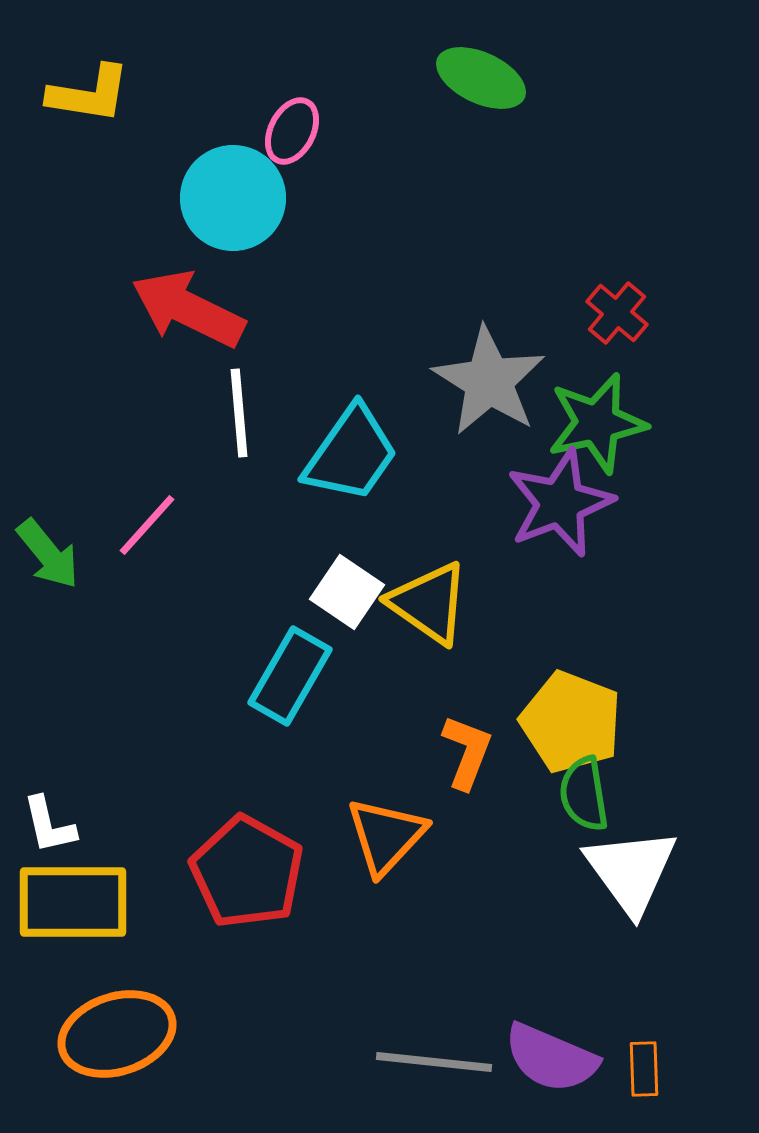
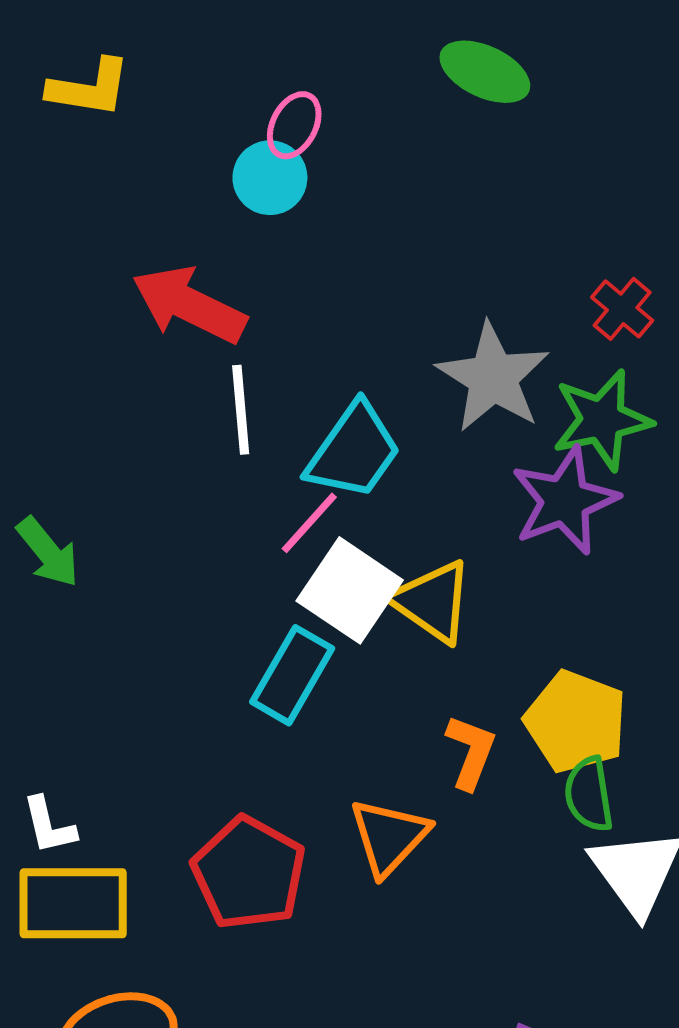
cyan circle: (233, 198) -> (270, 178), moved, size x0.7
pink line: (147, 525) -> (309, 523), moved
white square: (347, 592) -> (350, 590), size x1.4

